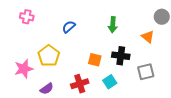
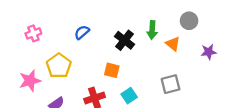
pink cross: (27, 17) -> (33, 33), moved, turned -32
green arrow: (113, 25) -> (152, 30), moved
black cross: (121, 56) -> (124, 40), moved, turned 30

